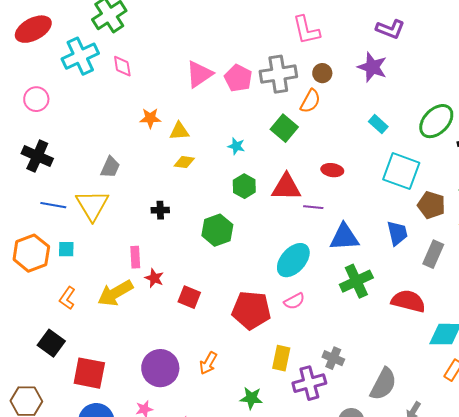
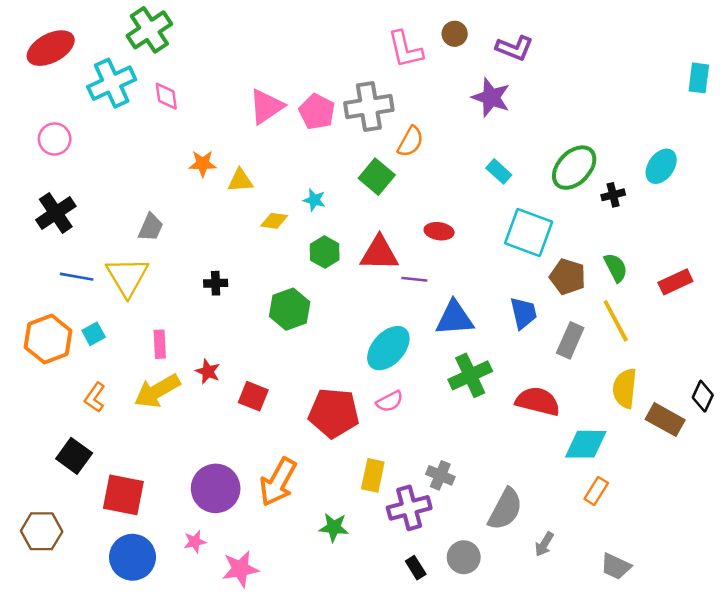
brown circle: (322, 73) -> (455, 34), moved
black cross: (37, 156) -> (56, 213), turned 32
yellow diamond: (184, 162) -> (274, 221), moved
cyan square: (66, 249) -> (94, 334), turned -30
pink rectangle: (135, 257) -> (160, 344), moved
orange arrow: (208, 363) -> (278, 482), size x1.6

